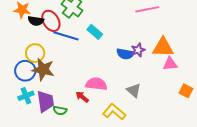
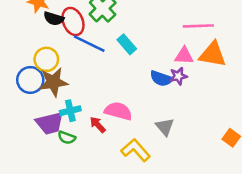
orange triangle: (163, 47) -> (213, 54), moved
pink triangle: (170, 64) -> (184, 56), moved
brown star: (43, 70) -> (53, 82), turned -30
cyan cross: (26, 96) -> (70, 111), moved
purple trapezoid: (45, 101) -> (50, 123), turned 75

